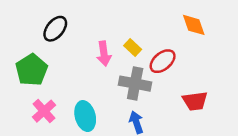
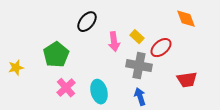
black ellipse: (55, 29) -> (87, 22), moved

